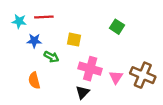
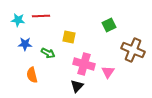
green square: (117, 27) -> (109, 25), turned 32
blue star: (34, 41) -> (25, 44), moved
brown cross: (143, 75) -> (133, 50), moved

